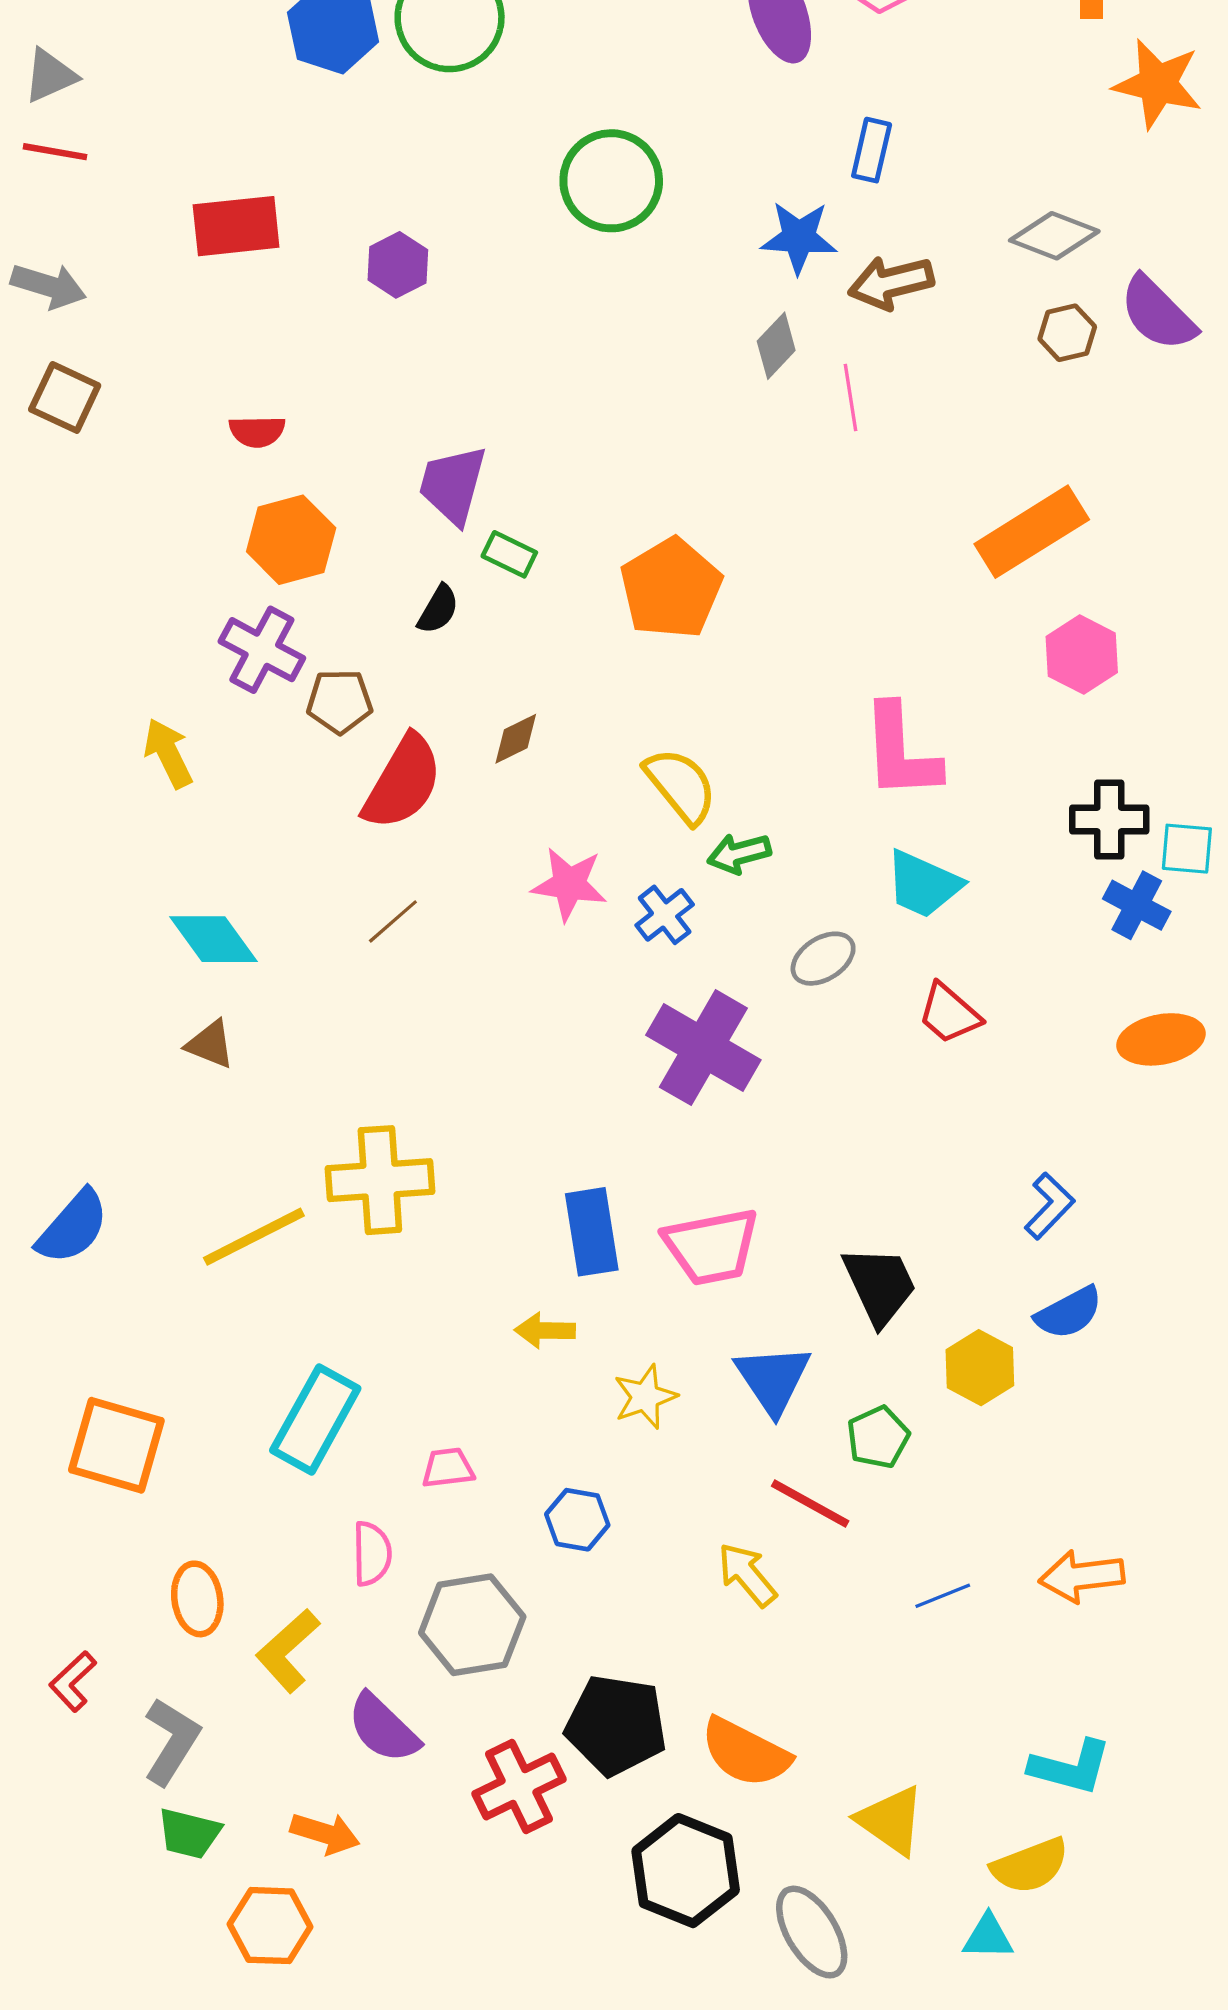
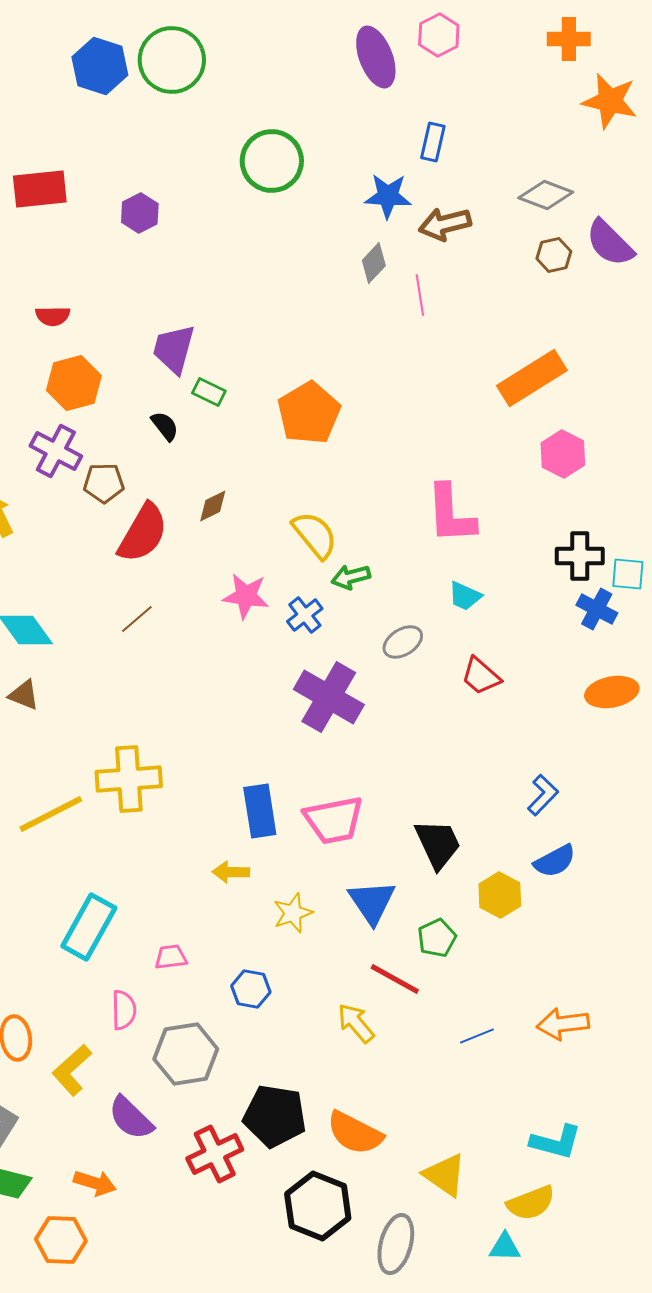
black semicircle: (438, 609) -> (165, 426), turned -68
cyan trapezoid: (923, 884) -> (465, 596), size x0.7
gray ellipse: (812, 1932) -> (396, 1244), turned 46

